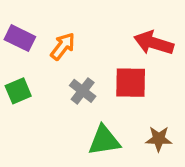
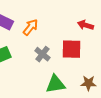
red arrow: (154, 43) -> (85, 25), size x0.7

